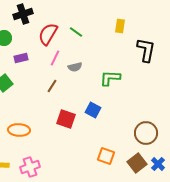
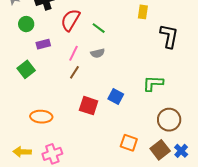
green line: (76, 32) -> (99, 28), moved
pink line: (55, 58) -> (73, 53), moved
green L-shape: (110, 78) -> (153, 83), moved

